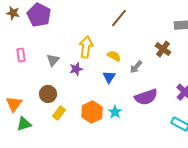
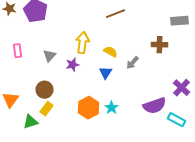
brown line: (119, 18) -> (116, 14), turned 30
brown cross: (163, 49) -> (160, 45), turned -35
purple semicircle: (146, 97) -> (154, 106), moved
yellow rectangle: (59, 113) -> (46, 109), moved
green triangle: (24, 124) -> (30, 122), moved

